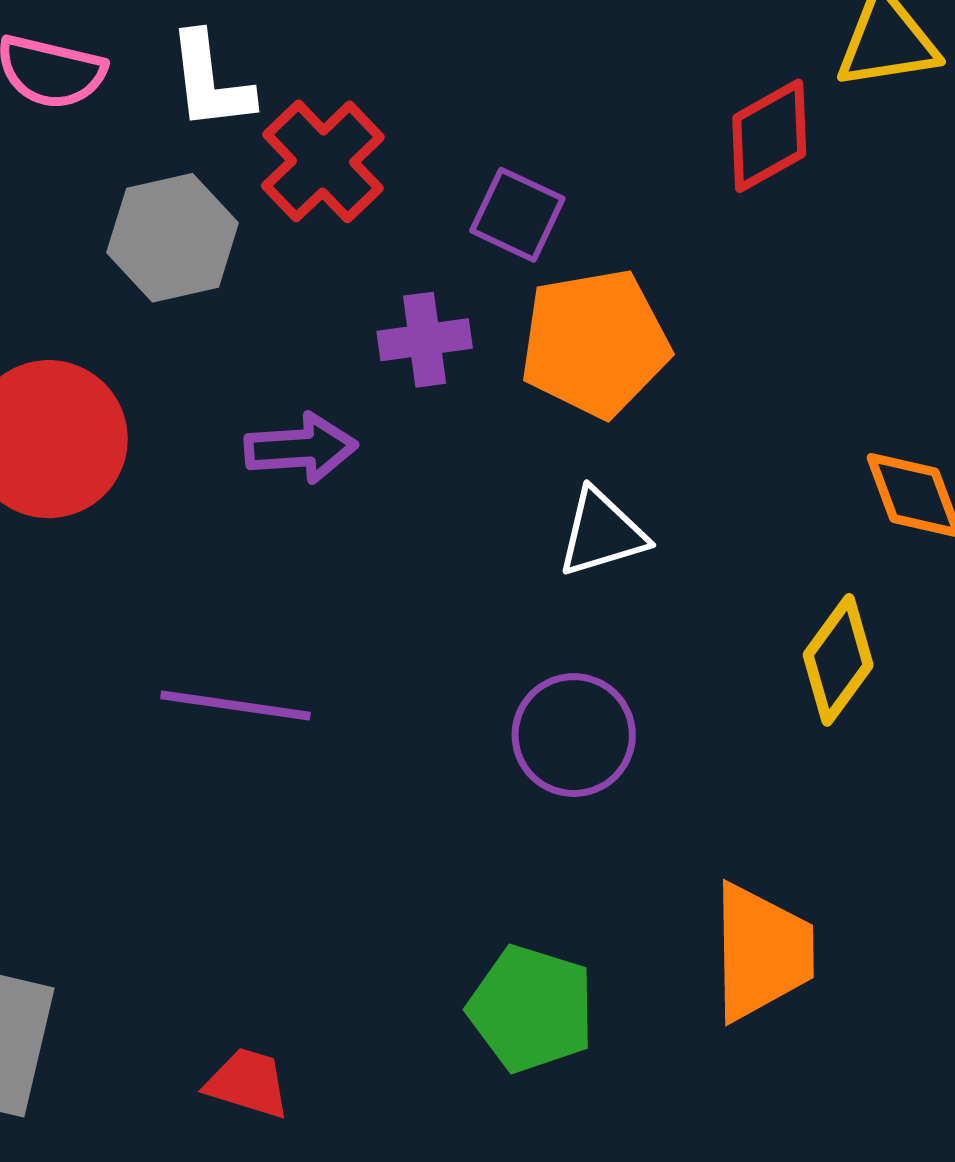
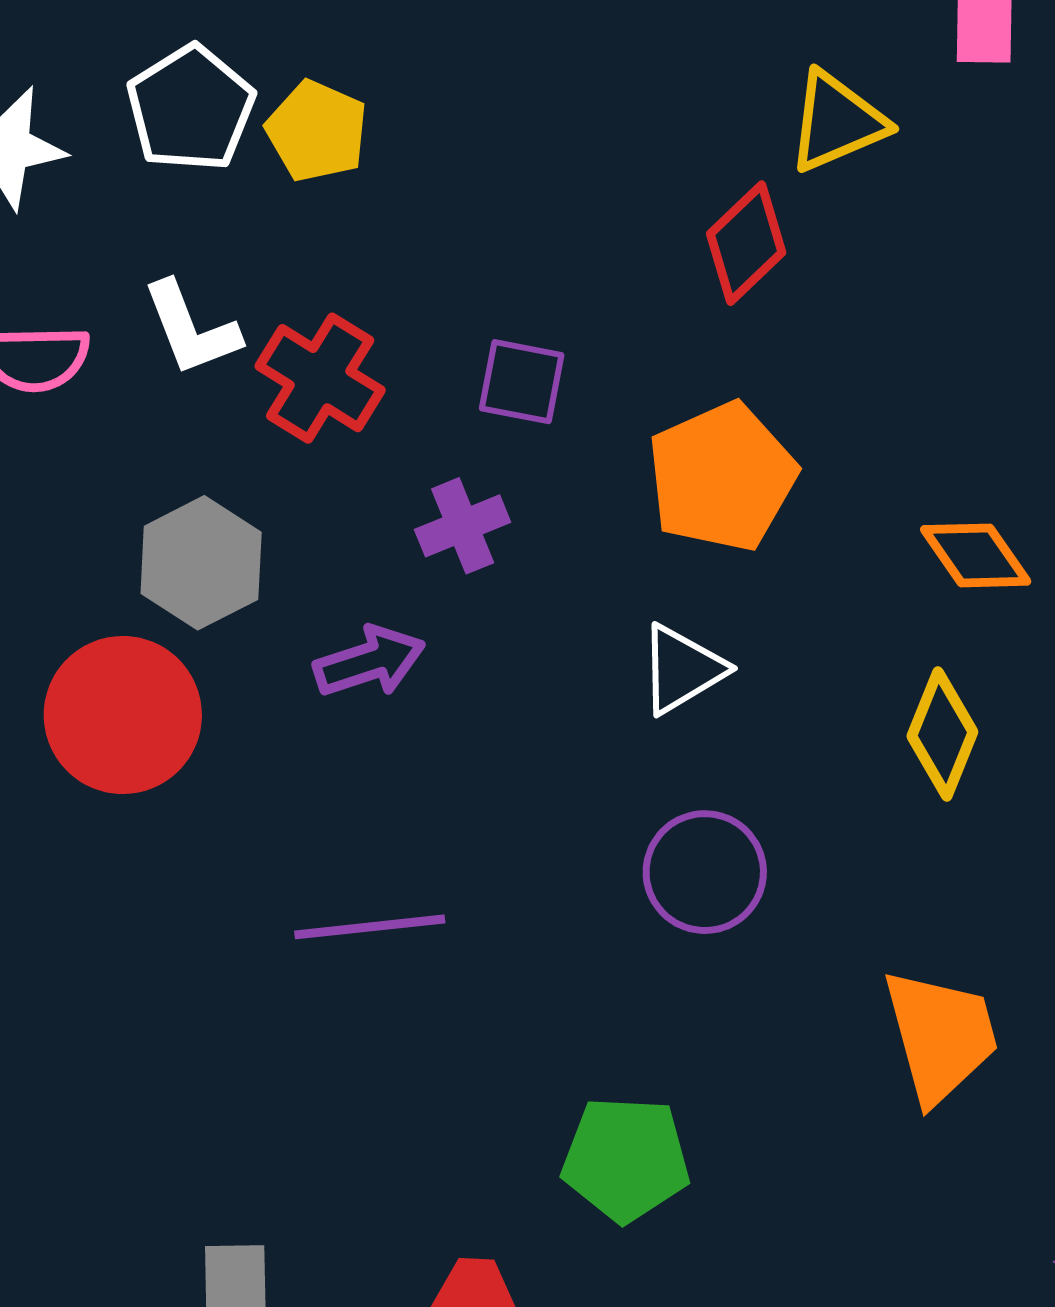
gray hexagon: (173, 238) -> (201, 563), moved
orange pentagon: (595, 343) -> (722, 477), moved
green pentagon: (531, 1009) -> (626, 1159), moved

